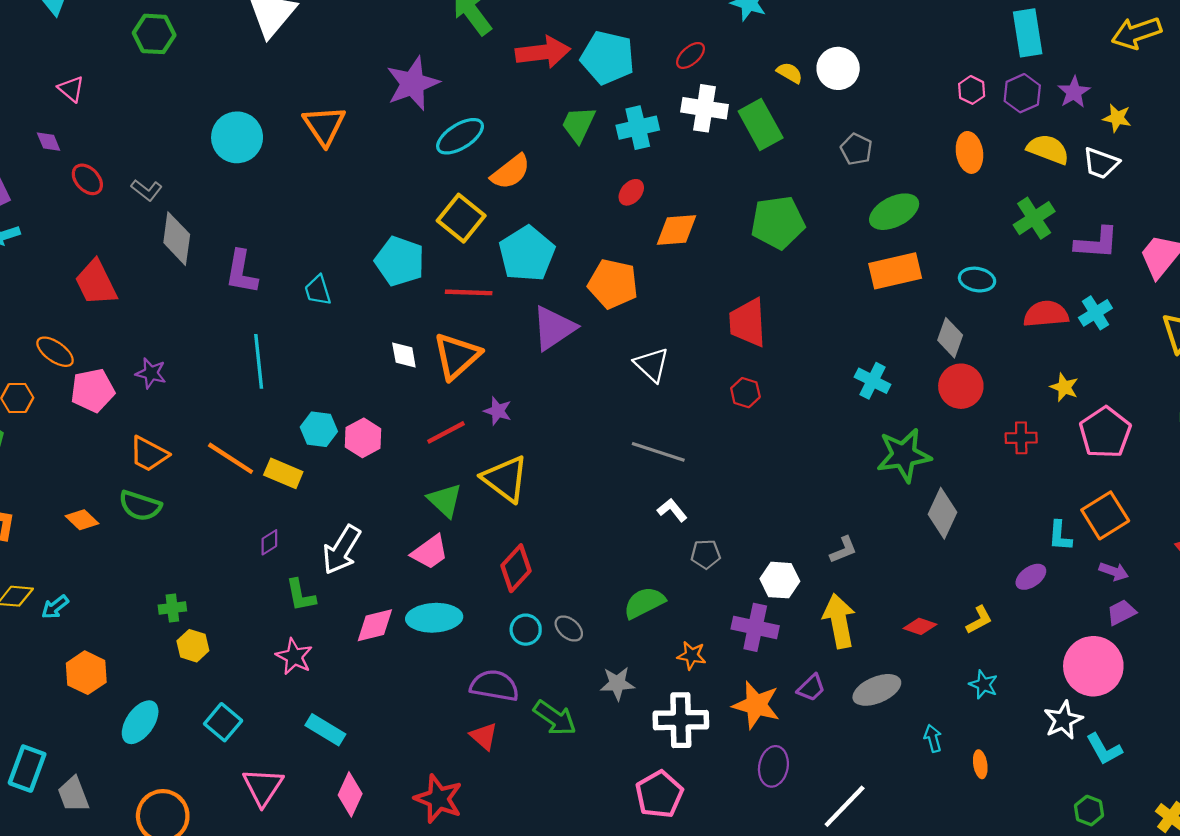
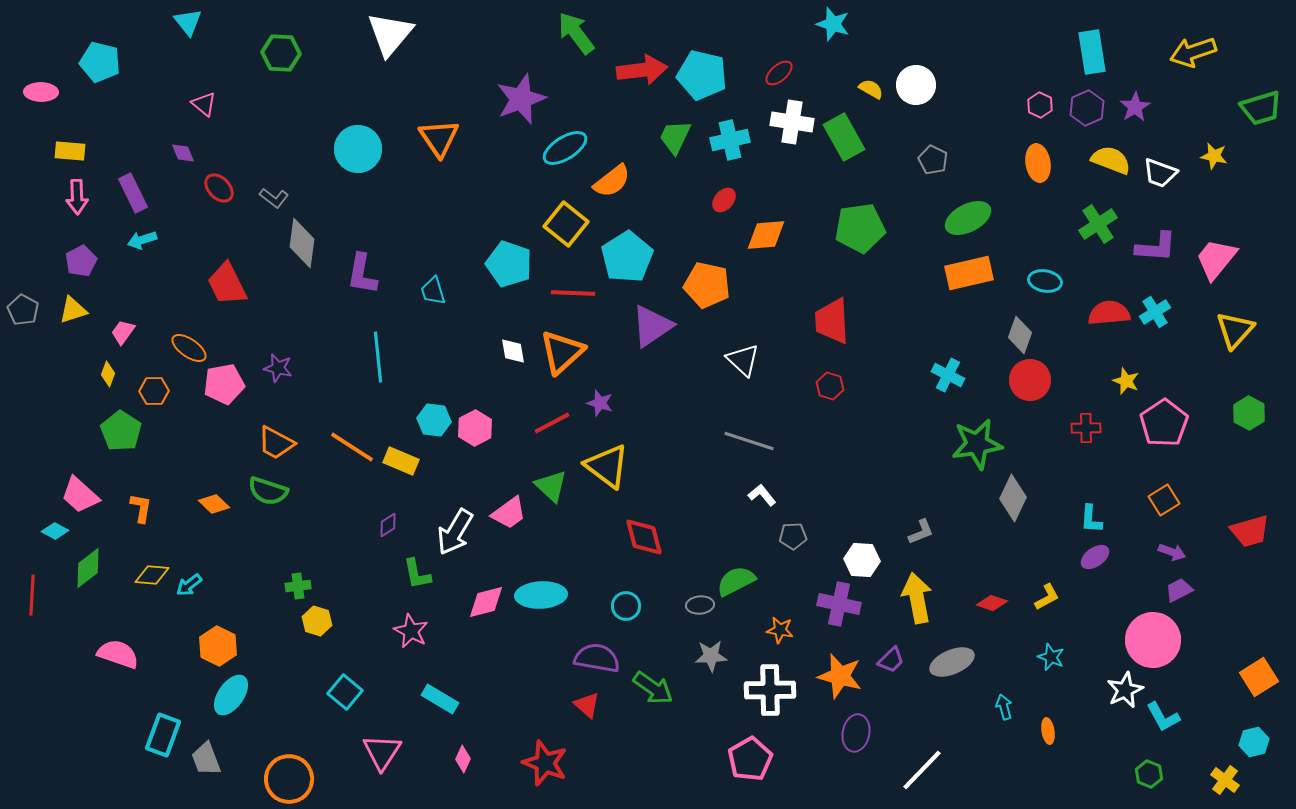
yellow star: (1117, 118) -> (1214, 156), moved
orange square: (1105, 515) -> (1164, 500), size x0.7
cyan L-shape: (1060, 536) -> (1091, 519), moved
pink trapezoid: (430, 552) -> (509, 513), moved
red diamond: (516, 568) -> (644, 537), moved, turned -57
gray ellipse: (569, 629) -> (700, 605), moved, turned -44
cyan ellipse: (140, 722) -> (231, 695), moved
pink diamond: (350, 794) -> (463, 759), size x0.7

